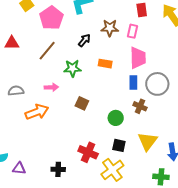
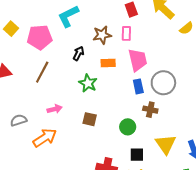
pink pentagon: (51, 18) -> (40, 37), turned -30
orange rectangle: (105, 64) -> (108, 63), moved
green star: (72, 68) -> (88, 83), moved, turned -30

